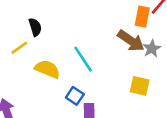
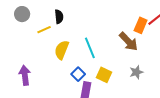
gray star: (152, 49) -> (136, 72), moved
yellow semicircle: (47, 69) -> (62, 50), turned -102
yellow square: (140, 86) -> (104, 75), moved

